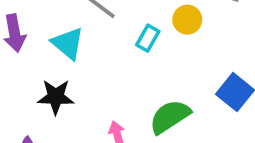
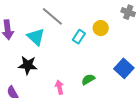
green semicircle: (170, 117) -> (88, 79), size x0.6

